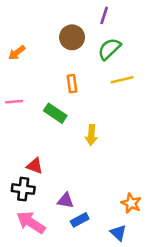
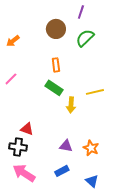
yellow line: (122, 80) -> (95, 92), moved
pink line: (14, 102) -> (11, 79), turned -40
green rectangle: (55, 113) -> (54, 88), moved
purple triangle: (66, 201) -> (66, 146), moved
orange star: (131, 203) -> (91, 148), moved

